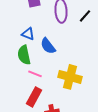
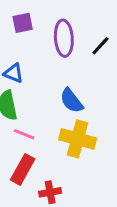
blue semicircle: (48, 46) -> (71, 101), moved

